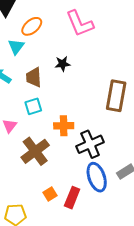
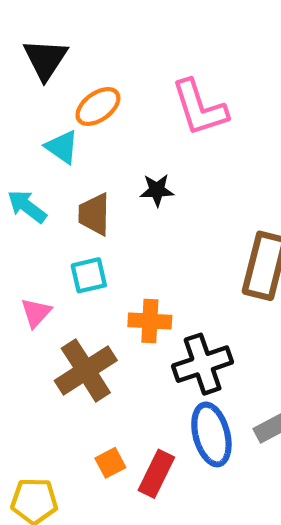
cyan triangle: (16, 47) -> (62, 147), turned -36

